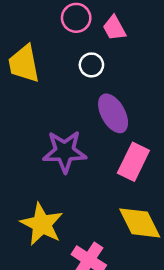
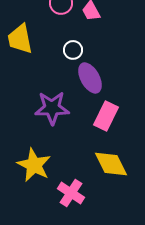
white circle: (91, 65) -> (73, 50), moved

